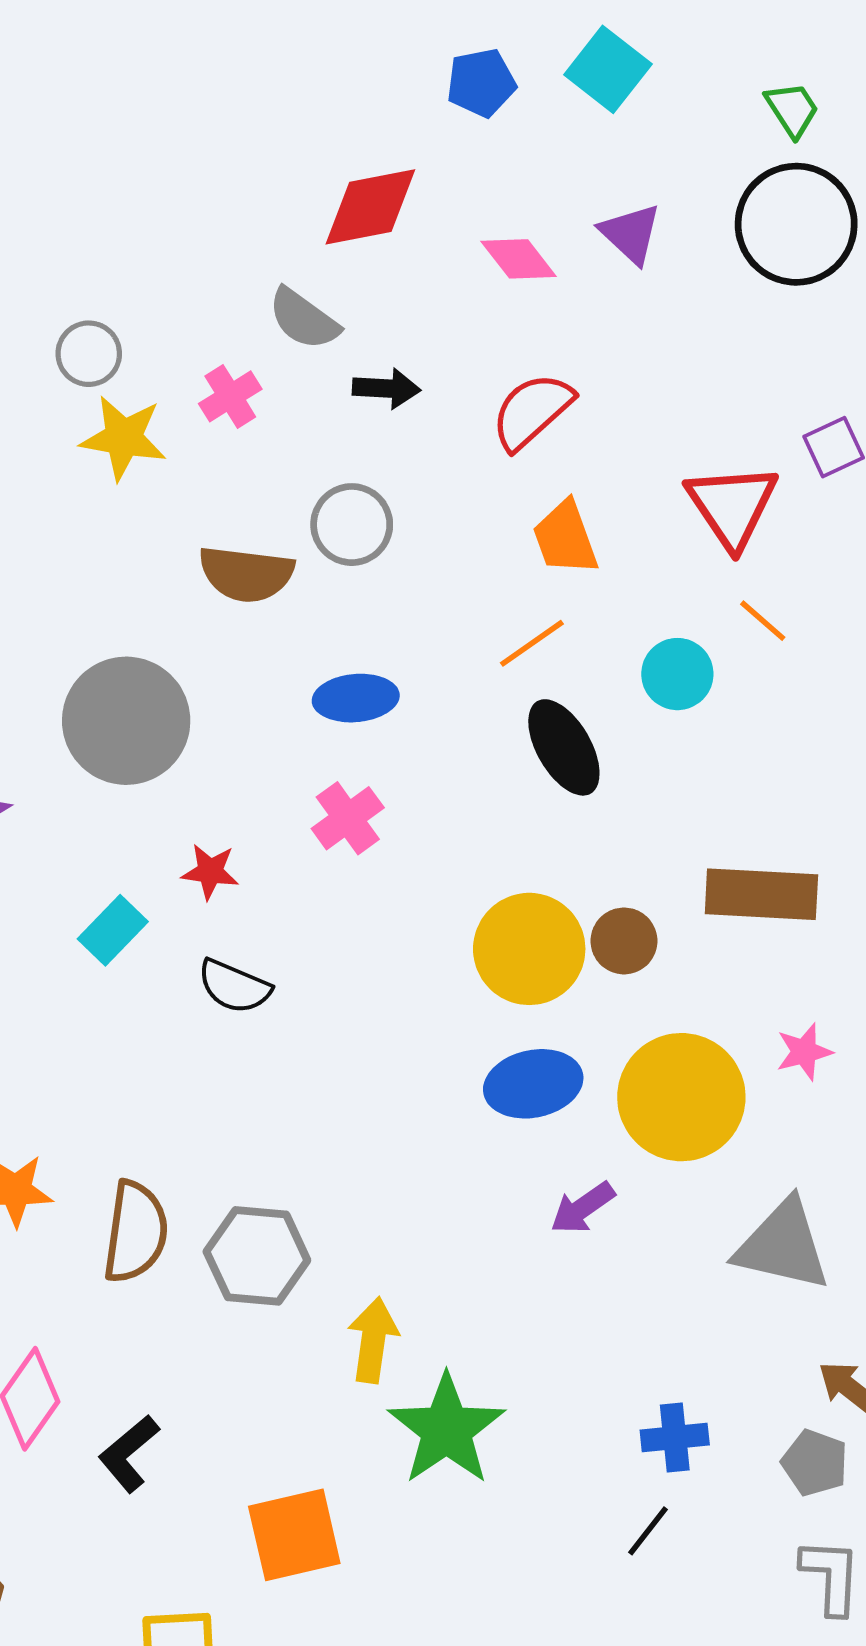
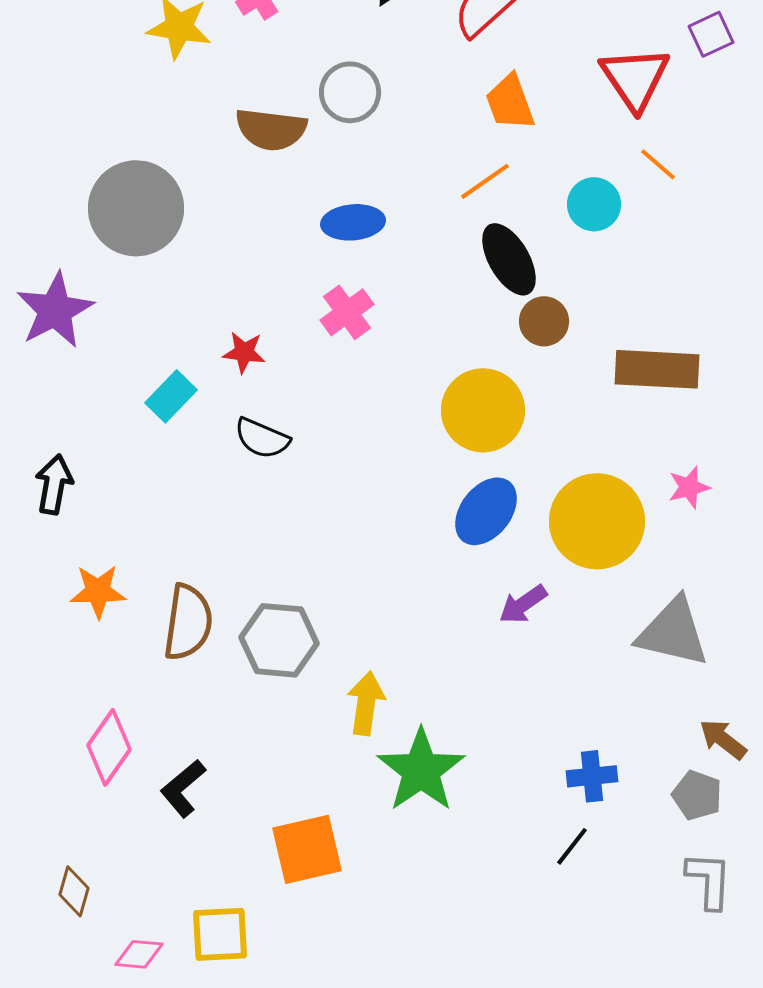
gray circle: (126, 721) -> (136, 208), moved
brown circle: (624, 941) -> (544, 321), moved
blue ellipse: (533, 1084) -> (486, 511), turned -40

